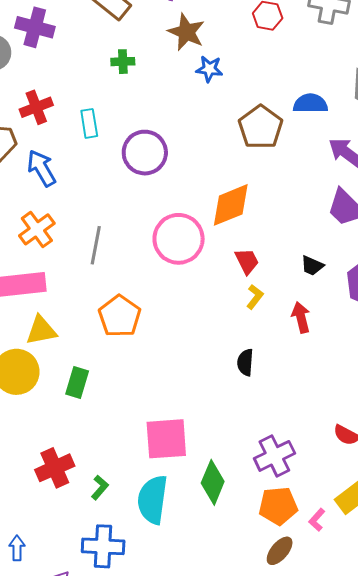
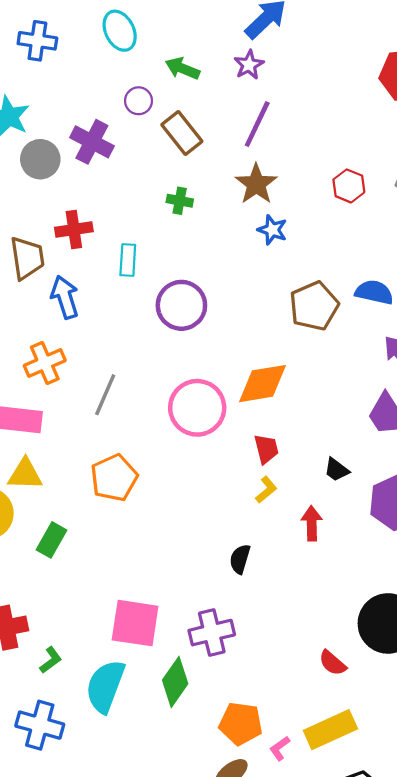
purple cross: (274, 456) -> (212, 633), moved

